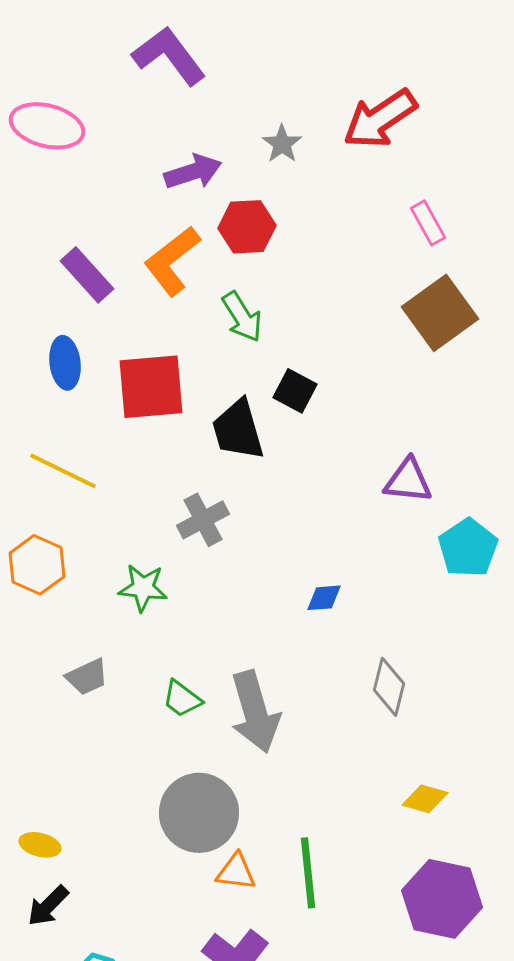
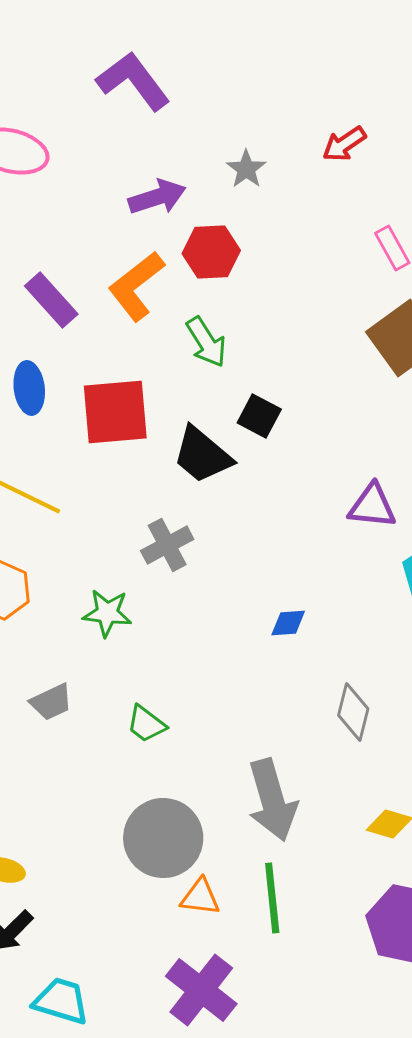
red arrow: (380, 119) -> (344, 144), size x0.6
black trapezoid: (238, 430) -> (202, 455), turned -34
gray arrow: (255, 712) -> (272, 800), moved

